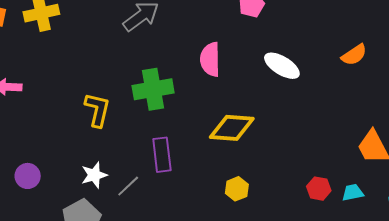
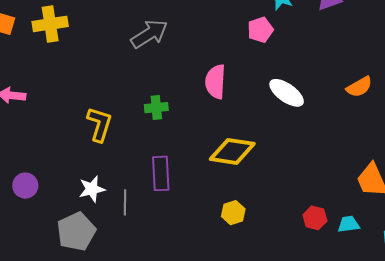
green cross: (153, 89) -> (156, 108), size x0.6
gray line: (128, 186) -> (125, 202), turned -50

